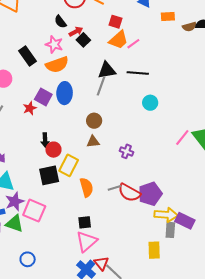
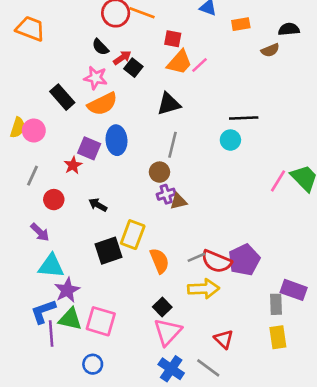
brown semicircle: (189, 27) -> (270, 50), moved
black line: (138, 73) -> (244, 118), moved
gray line: (101, 86) -> (172, 145), moved
black arrow: (45, 140) -> (98, 205), turned 128
brown triangle: (93, 142) -> (178, 201), moved
red circle: (53, 150) -> (54, 200), moved
purple cross: (126, 151) -> (166, 194), moved, turned -32
pink square: (34, 211) -> (101, 321), moved
yellow arrow: (166, 215) -> (204, 289), moved
black square: (85, 222) -> (162, 307), turned -32
yellow rectangle: (154, 250) -> (278, 337), moved
red triangle: (101, 263) -> (224, 339), moved

